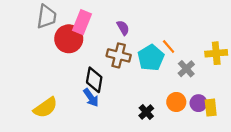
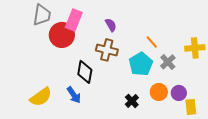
cyan pentagon: (151, 58) -> (141, 64), moved
blue arrow: (91, 98) -> (74, 95), moved
yellow rectangle: (211, 108) -> (191, 107), moved

